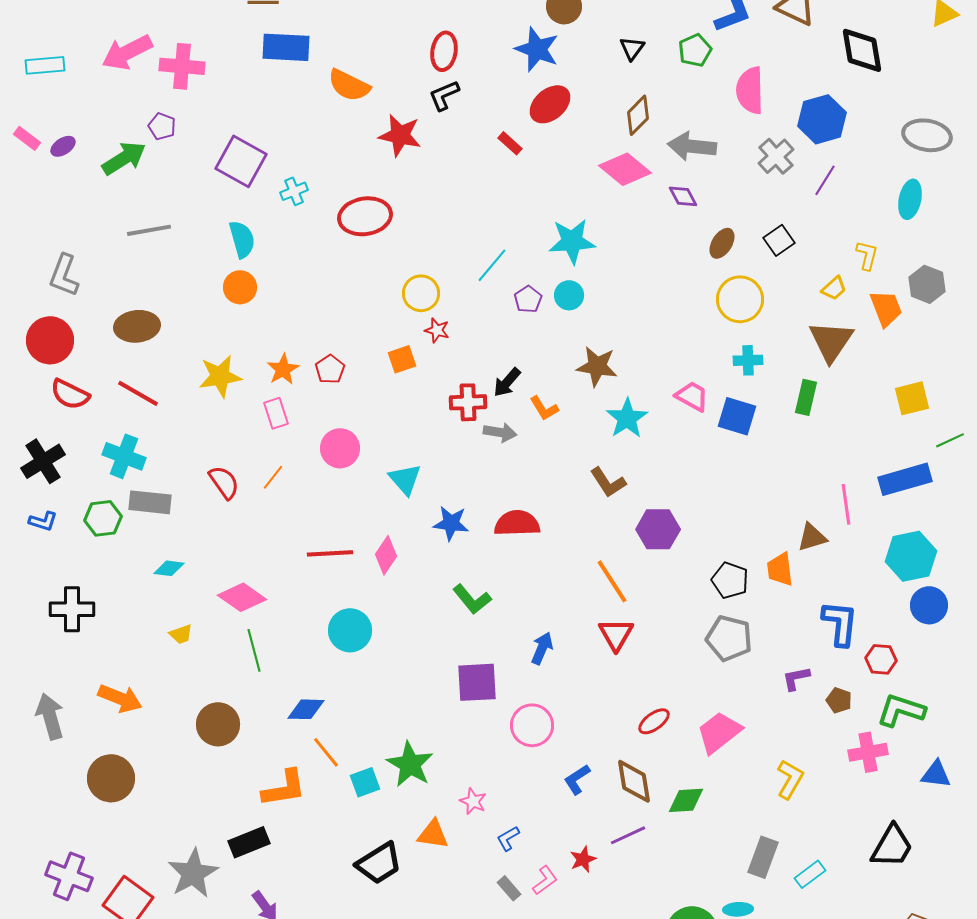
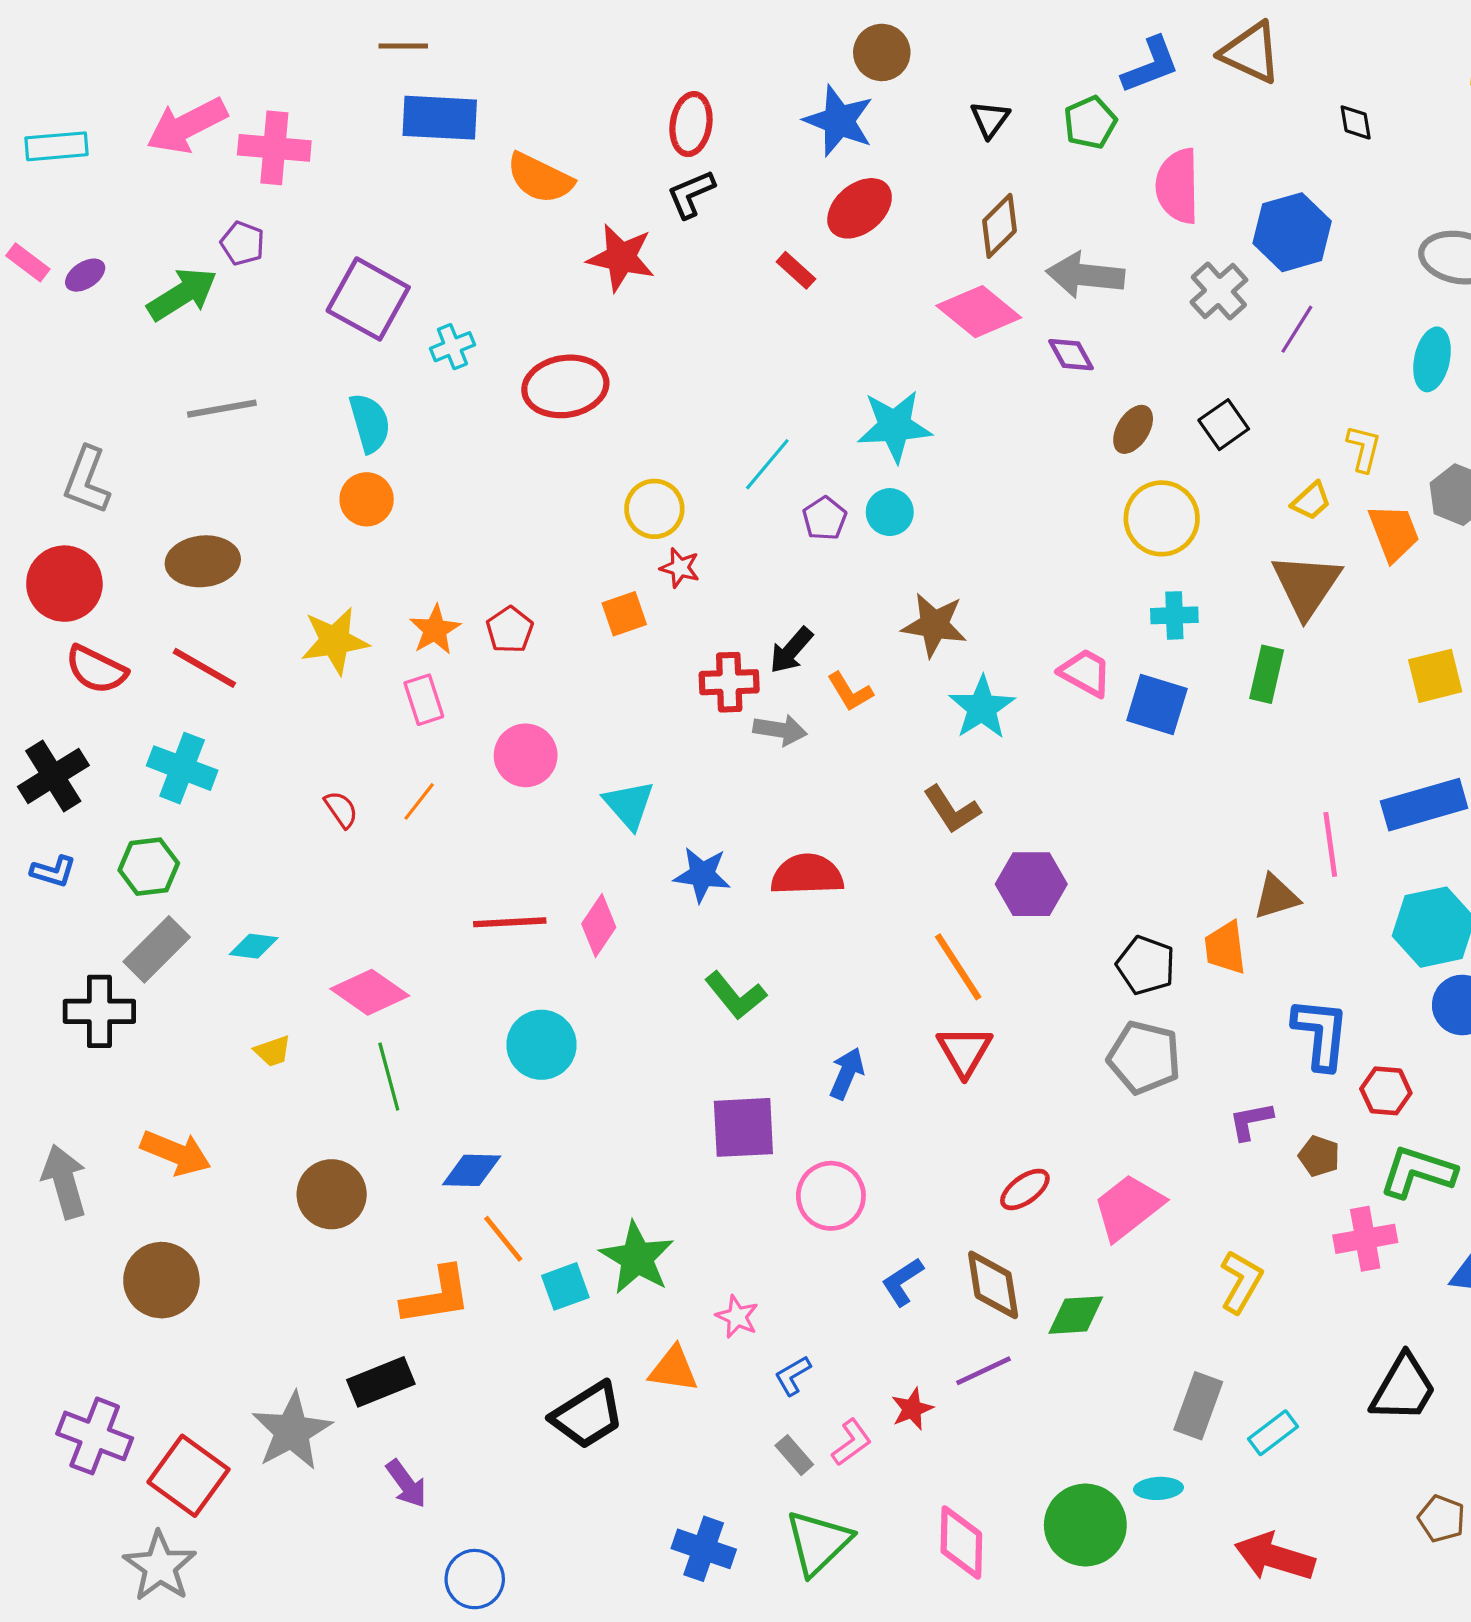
black diamond: (862, 50) -> (1356, 122), size x0.5
red semicircle: (224, 482) -> (341, 809), size x0.7
gray rectangle: (150, 502) -> (157, 949), moved, turned -51

